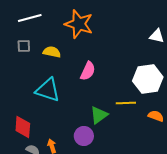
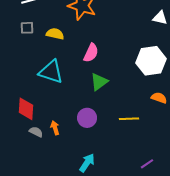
yellow line: (126, 103) -> (129, 119), moved
green triangle: (99, 115) -> (99, 82), moved

